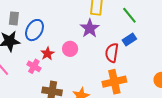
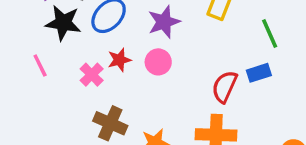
purple star: (90, 28) -> (164, 22), moved

